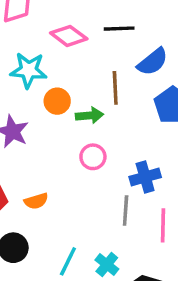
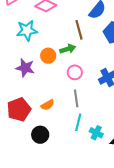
orange circle: (57, 101) -> (48, 56), moved
gray line: (126, 210) -> (76, 98), moved
cyan line: (68, 261) -> (78, 122), moved

